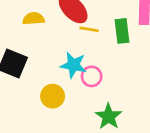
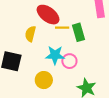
yellow semicircle: (34, 19) -> (30, 34), moved, turned -63
green rectangle: (122, 31) -> (78, 32), moved

